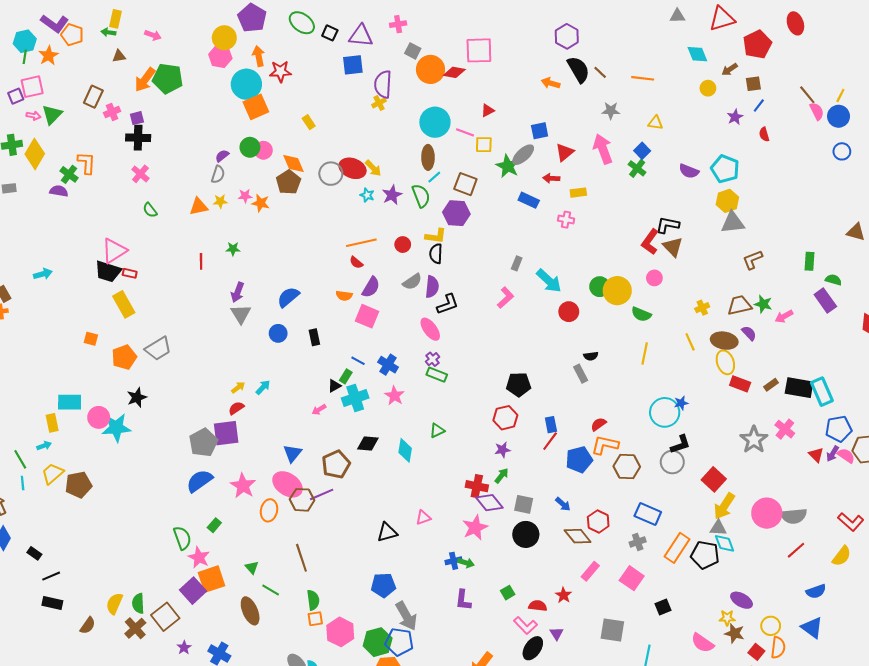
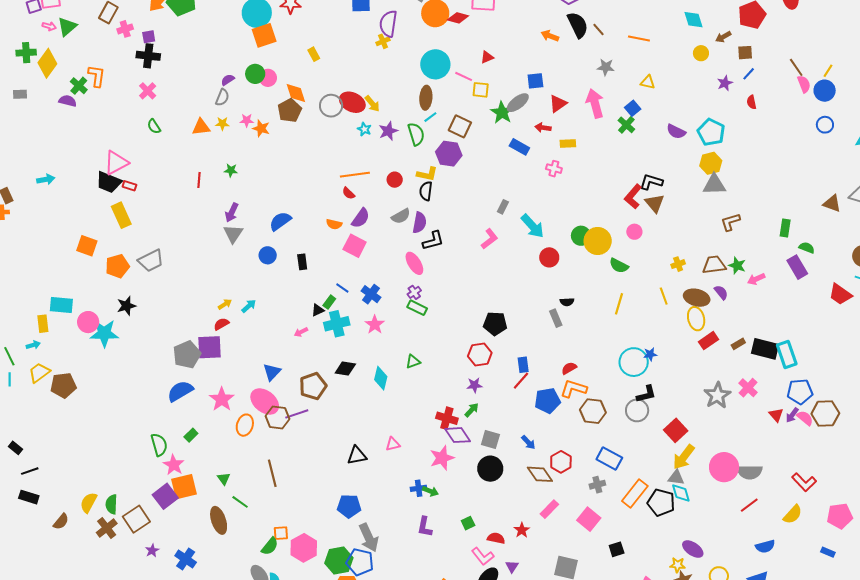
orange square: (91, 339) -> (87, 246), size x1.5
red rectangle: (740, 384) -> (708, 341), turned -60
green semicircle: (313, 600) -> (270, 546), moved, turned 42

